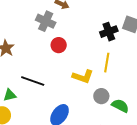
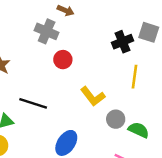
yellow line: (107, 63) -> (135, 77), moved
yellow L-shape: (83, 77) -> (93, 96), turned 35

